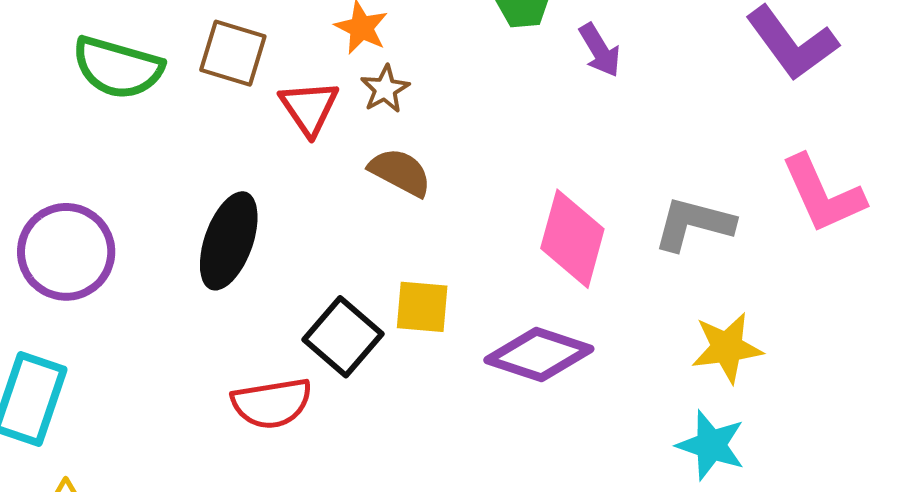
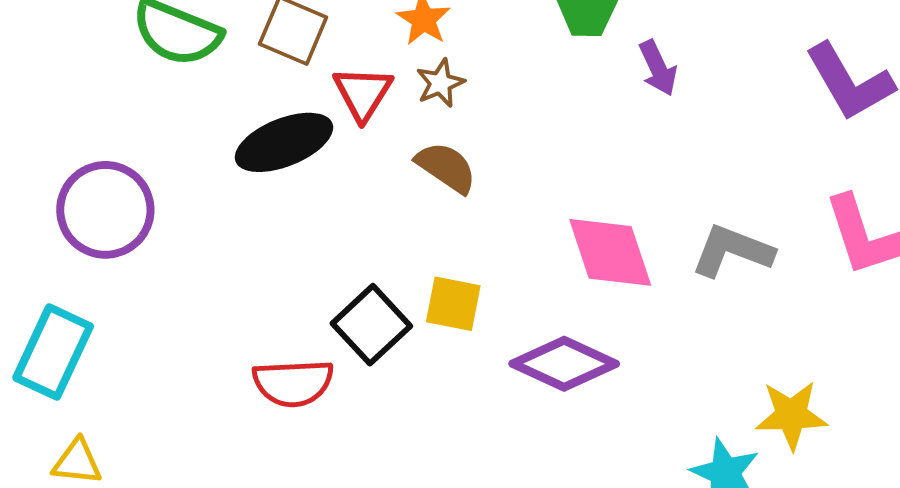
pink diamond: (572, 239) -> (610, 252), turned -40
black ellipse: (229, 241) -> (284, 142), moved, turned 42
yellow star: (727, 348) -> (791, 415), moved

